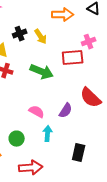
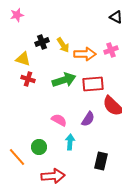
orange arrow: (63, 15) -> (85, 54), moved
red rectangle: (73, 58) -> (93, 84), moved
green arrow: (42, 72) -> (64, 80), turned -40

